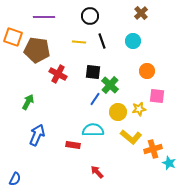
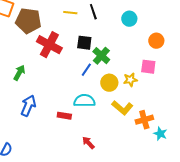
cyan circle: (133, 41) -> (129, 19), moved
orange circle: (147, 71) -> (156, 41), moved
red cross: (58, 74) -> (49, 45), size x1.4

